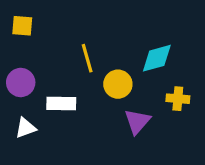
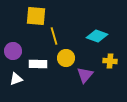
yellow square: (22, 26) -> (36, 16), moved, size x1.5
cyan diamond: (157, 58) -> (97, 36), turned 35
yellow circle: (118, 84) -> (66, 58), moved

